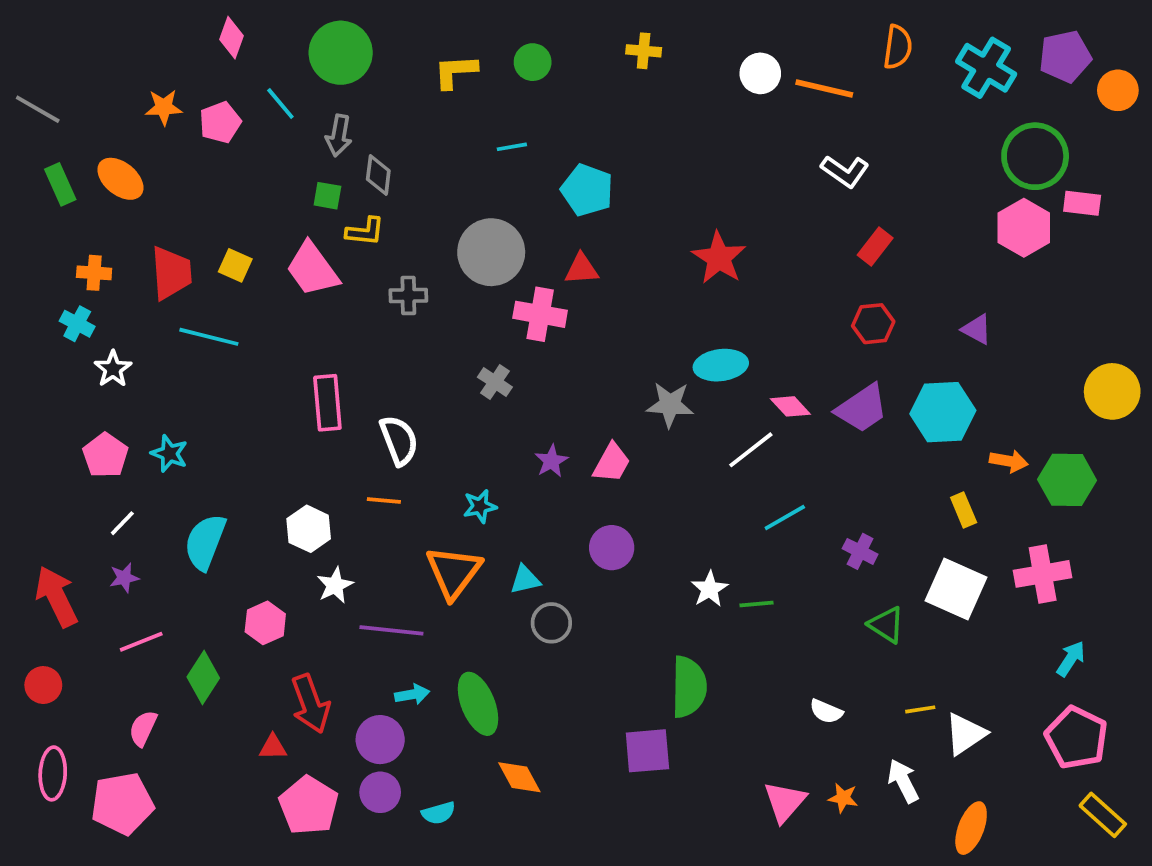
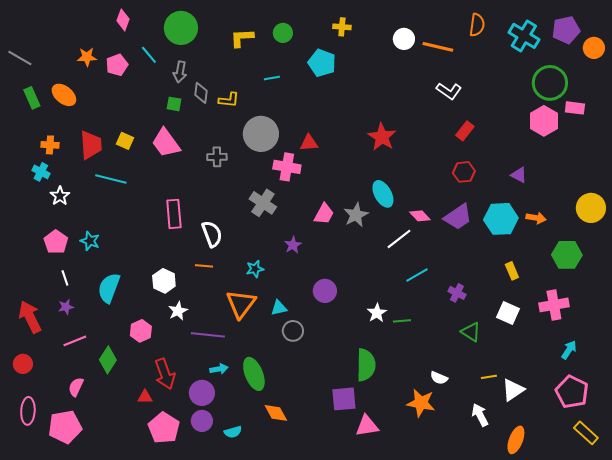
cyan pentagon: (587, 190) -> (322, 63), moved
yellow L-shape: (365, 231) -> (229, 100), moved
cyan ellipse: (721, 365) -> (383, 194), turned 68
gray cross: (495, 382) -> (263, 203), size x1.5
gray star: (670, 405) -> (356, 215), turned -30
orange arrow: (1009, 461) -> (536, 218), moved
pink trapezoid: (612, 463) -> (324, 214), moved
white line: (122, 523) -> (65, 278), turned -63
white square: (956, 589) -> (508, 313), size x0.7
orange star: (843, 798) -> (421, 403), moved, size x1.8
pink triangle: (785, 802) -> (367, 426), moved, turned 40

